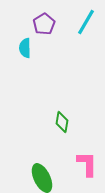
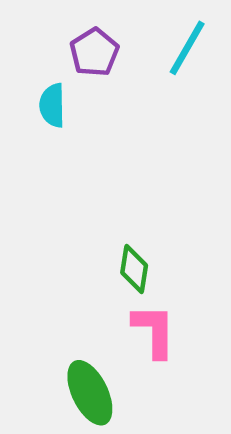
pink L-shape: (87, 164) -> (154, 331), moved

